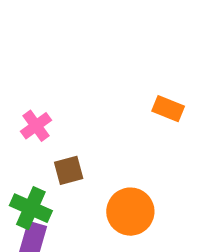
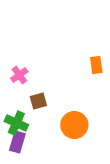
orange rectangle: (168, 109) -> (96, 65), turned 60

